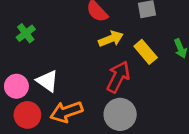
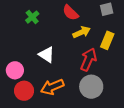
green cross: (26, 33) -> (32, 17), moved
yellow rectangle: (146, 52) -> (107, 40), turned 66
white triangle: (47, 81) -> (47, 55), moved

